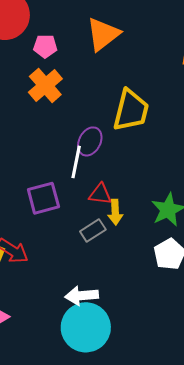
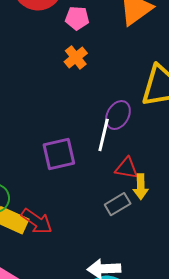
orange cross: (45, 86) -> (76, 57), size x0.7
purple square: (43, 198) -> (59, 154), moved

